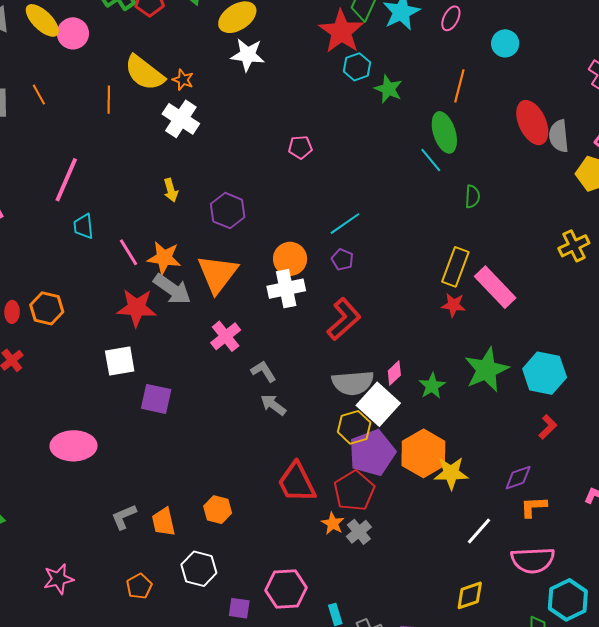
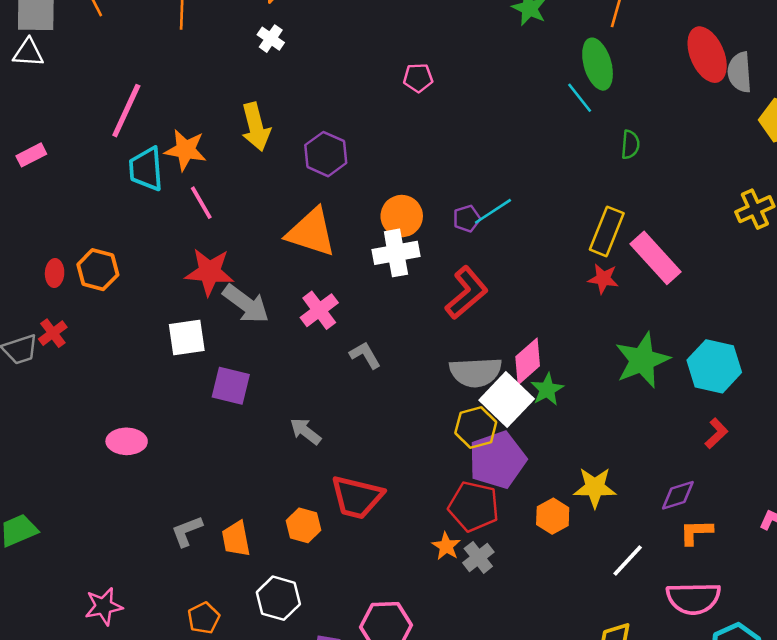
white cross: (181, 119) -> (271, 39), size x0.6
yellow arrow: (171, 190) -> (256, 127), size x1.6
cyan line: (345, 224) -> (493, 211), moved
cyan trapezoid: (83, 226) -> (146, 169), size x1.4
orange star: (164, 258) -> (186, 150), moved
purple pentagon: (342, 259) -> (467, 219), turned 30
orange triangle: (218, 274) -> (311, 232), turned -51
gray arrow: (172, 289) -> (246, 304), moved
pink diamond: (394, 373) -> (528, 361), size x1.5
green star: (432, 386) -> (547, 390), moved
gray arrow: (273, 405) -> (305, 431), moved
pink ellipse: (74, 446) -> (127, 441), size x0.7
orange hexagon: (423, 453) -> (553, 516), moved, size x0.6
red trapezoid: (297, 482) -> (357, 497), moved, turned -51
red pentagon: (354, 491) -> (474, 506), turned -30

